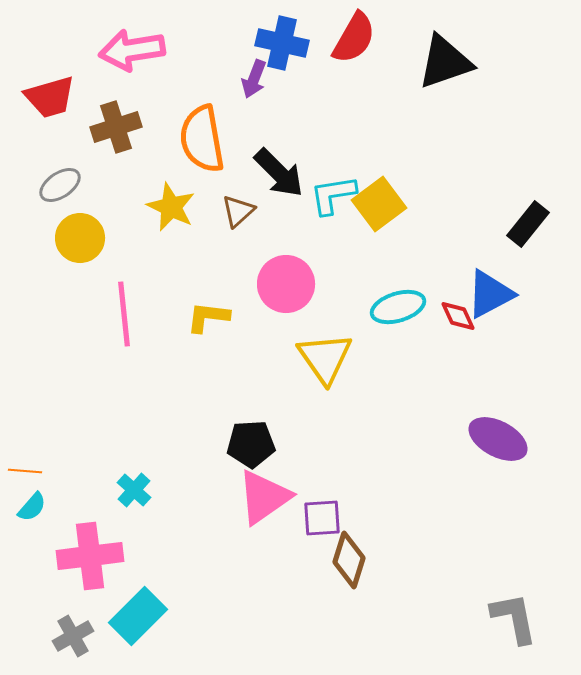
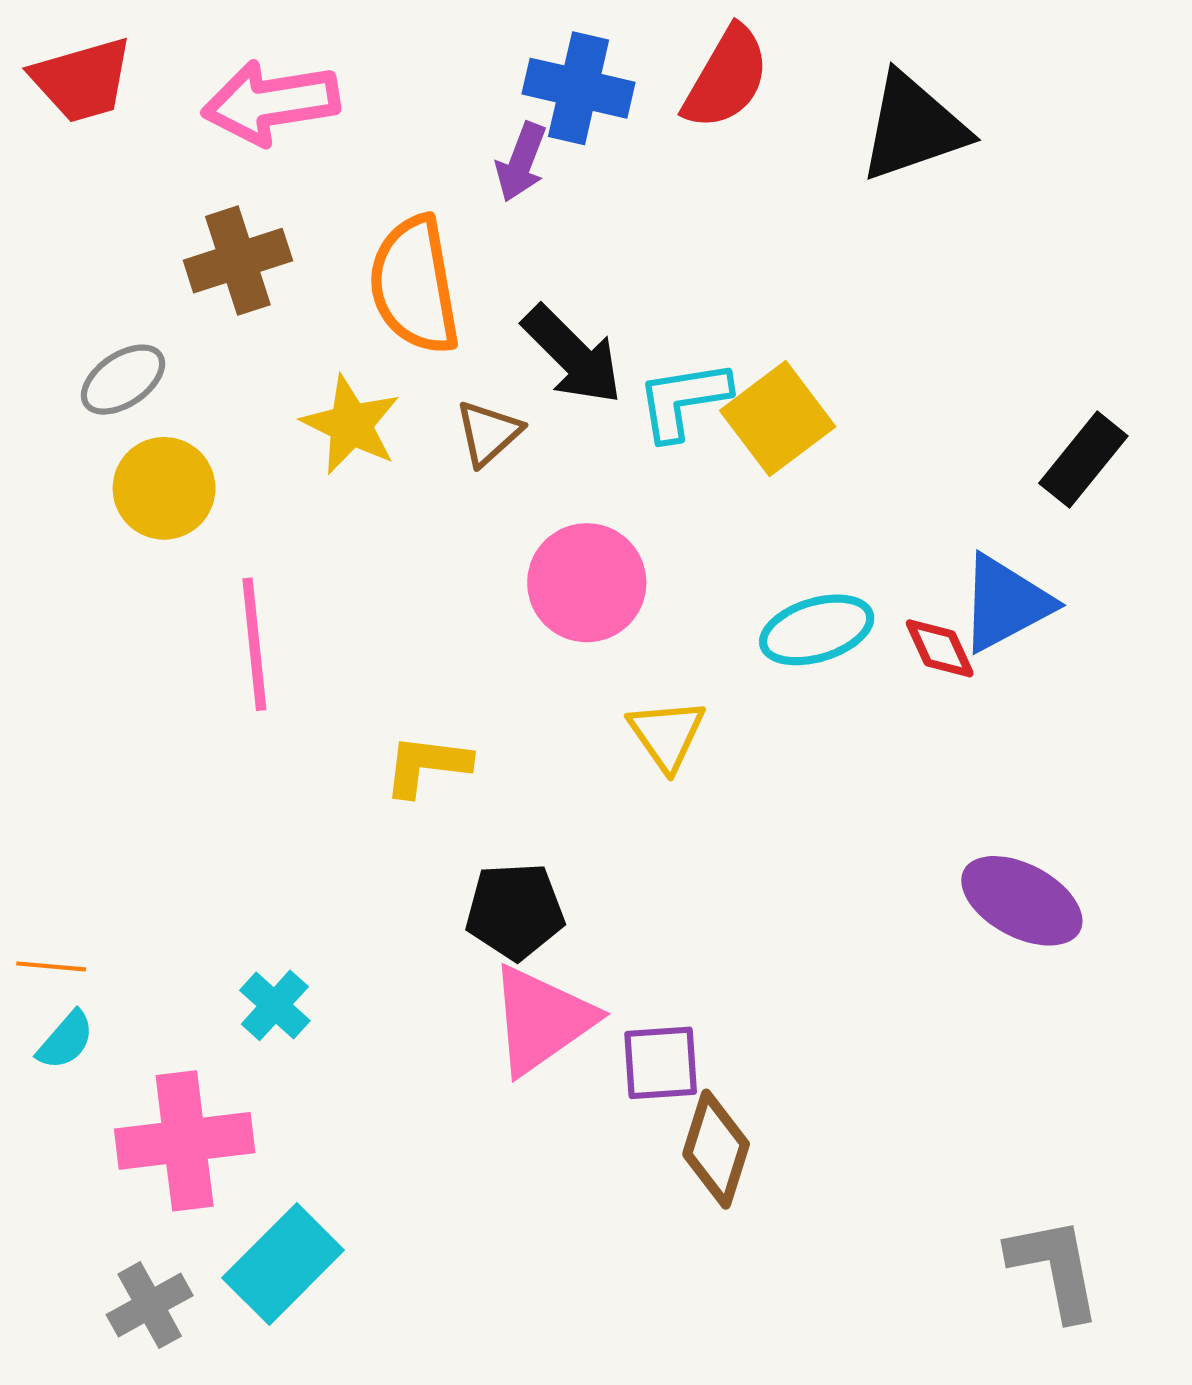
red trapezoid: (50, 97) -> (82, 80), moved
yellow L-shape: (208, 317) -> (427, 765), moved
yellow triangle: (325, 358) -> (667, 735), size x0.7

